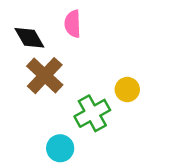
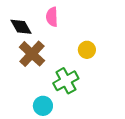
yellow circle: (127, 90) -> (87, 50), moved

